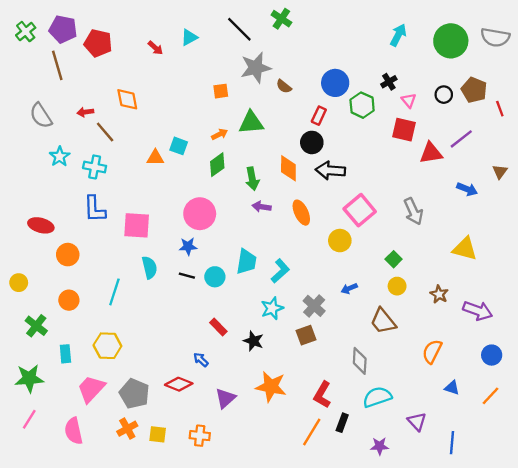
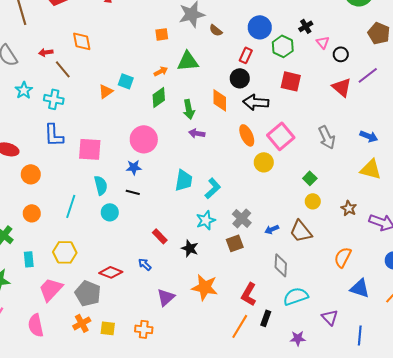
black circle: (444, 95) -> (341, 54), moved
red square: (404, 130) -> (291, 81), moved
red triangle: (431, 153) -> (342, 87), turned 50
orange triangle: (155, 158) -> (106, 91), turned -35
blue arrow: (467, 189) -> (369, 136), moved
orange ellipse: (301, 213) -> (247, 135), moved
cyan circle: (215, 277) -> (110, 212), moved
blue arrow: (349, 288) -> (272, 229), moved
red diamond: (179, 384) -> (111, 272), moved
blue triangle: (452, 388) -> (360, 288), size x1.5

